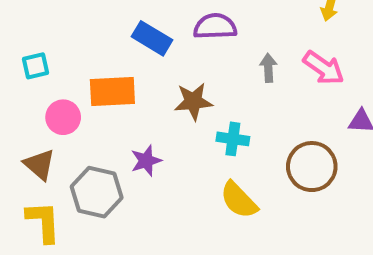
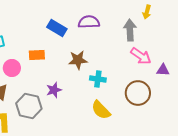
gray arrow: (268, 68) -> (130, 30), moved, size x1.5
pink arrow: (324, 68) -> (141, 56), moved
orange rectangle: (112, 92) -> (37, 55), size x0.7

